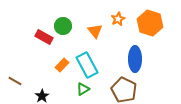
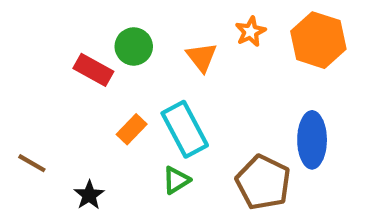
blue ellipse: (135, 59) -> (312, 140), moved

